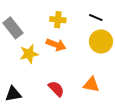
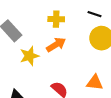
orange arrow: (56, 45) -> (56, 45), turned -48

